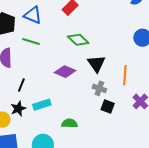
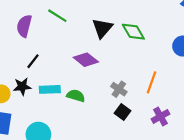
green diamond: (78, 40) -> (133, 32), moved
black triangle: (96, 64) -> (102, 28), moved
green semicircle: (69, 123) -> (76, 96), moved

